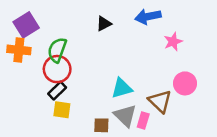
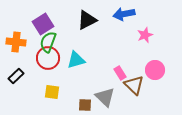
black triangle: (104, 24) -> (87, 20), size x1.5
purple square: (26, 25) -> (43, 24), moved
cyan triangle: (122, 88) -> (76, 60), moved
black rectangle: (57, 91) -> (16, 76), moved
pink rectangle: (143, 120) -> (120, 73), moved, turned -48

